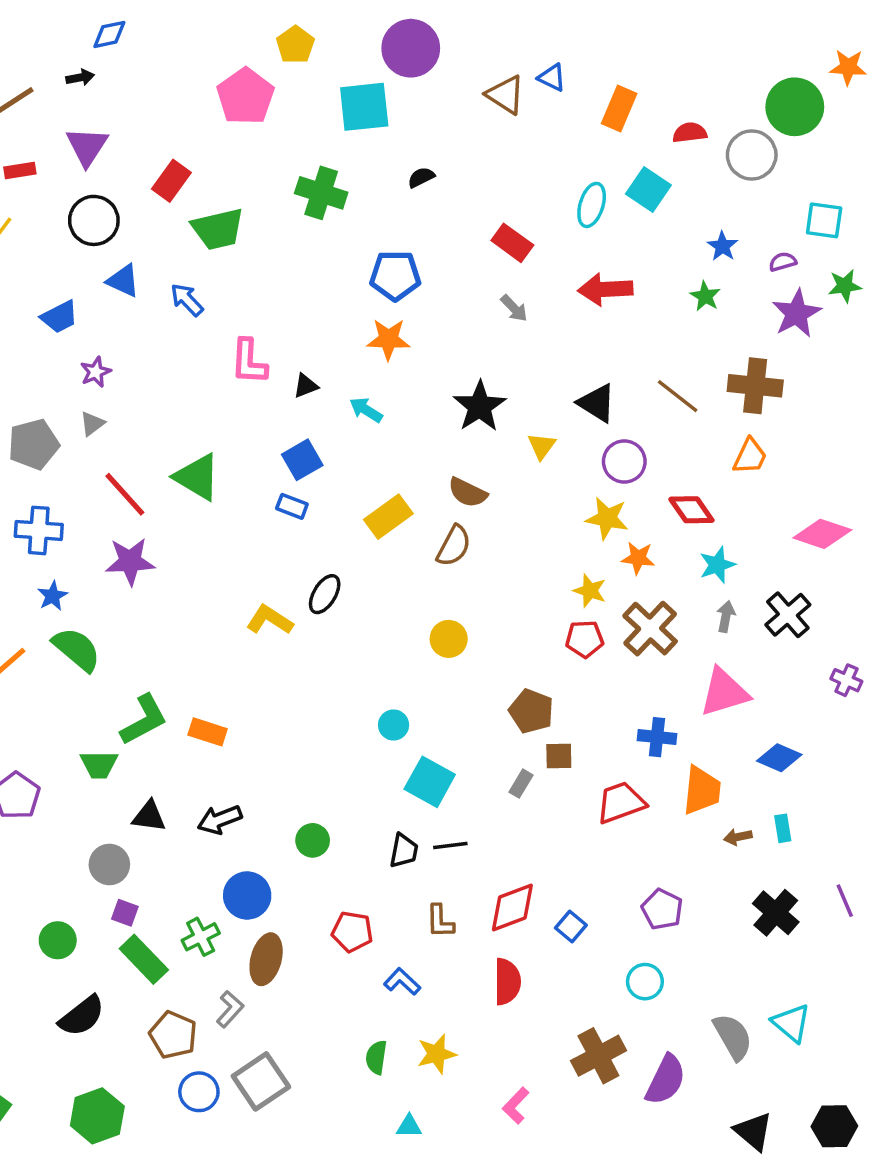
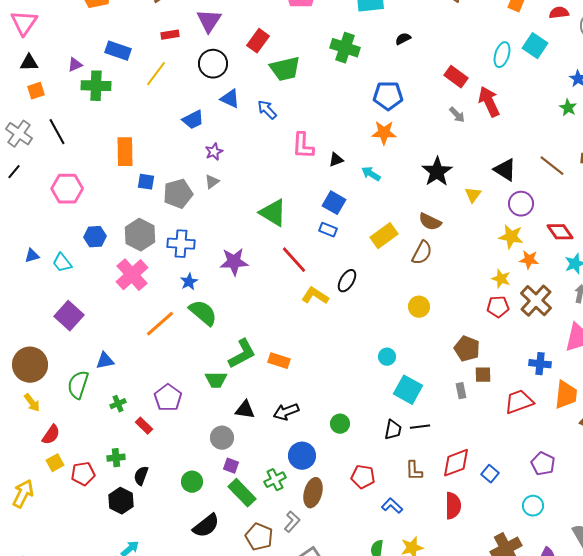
red arrow: (605, 289) -> (489, 102), moved, turned 68
blue square: (302, 460) -> (334, 203), turned -30
red line: (125, 494) -> (294, 260), moved
gray rectangle: (521, 784) -> (461, 391), turned -42

